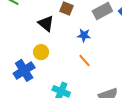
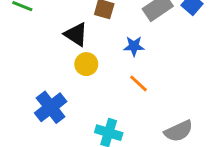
yellow circle: (41, 52) -> (86, 64), moved

